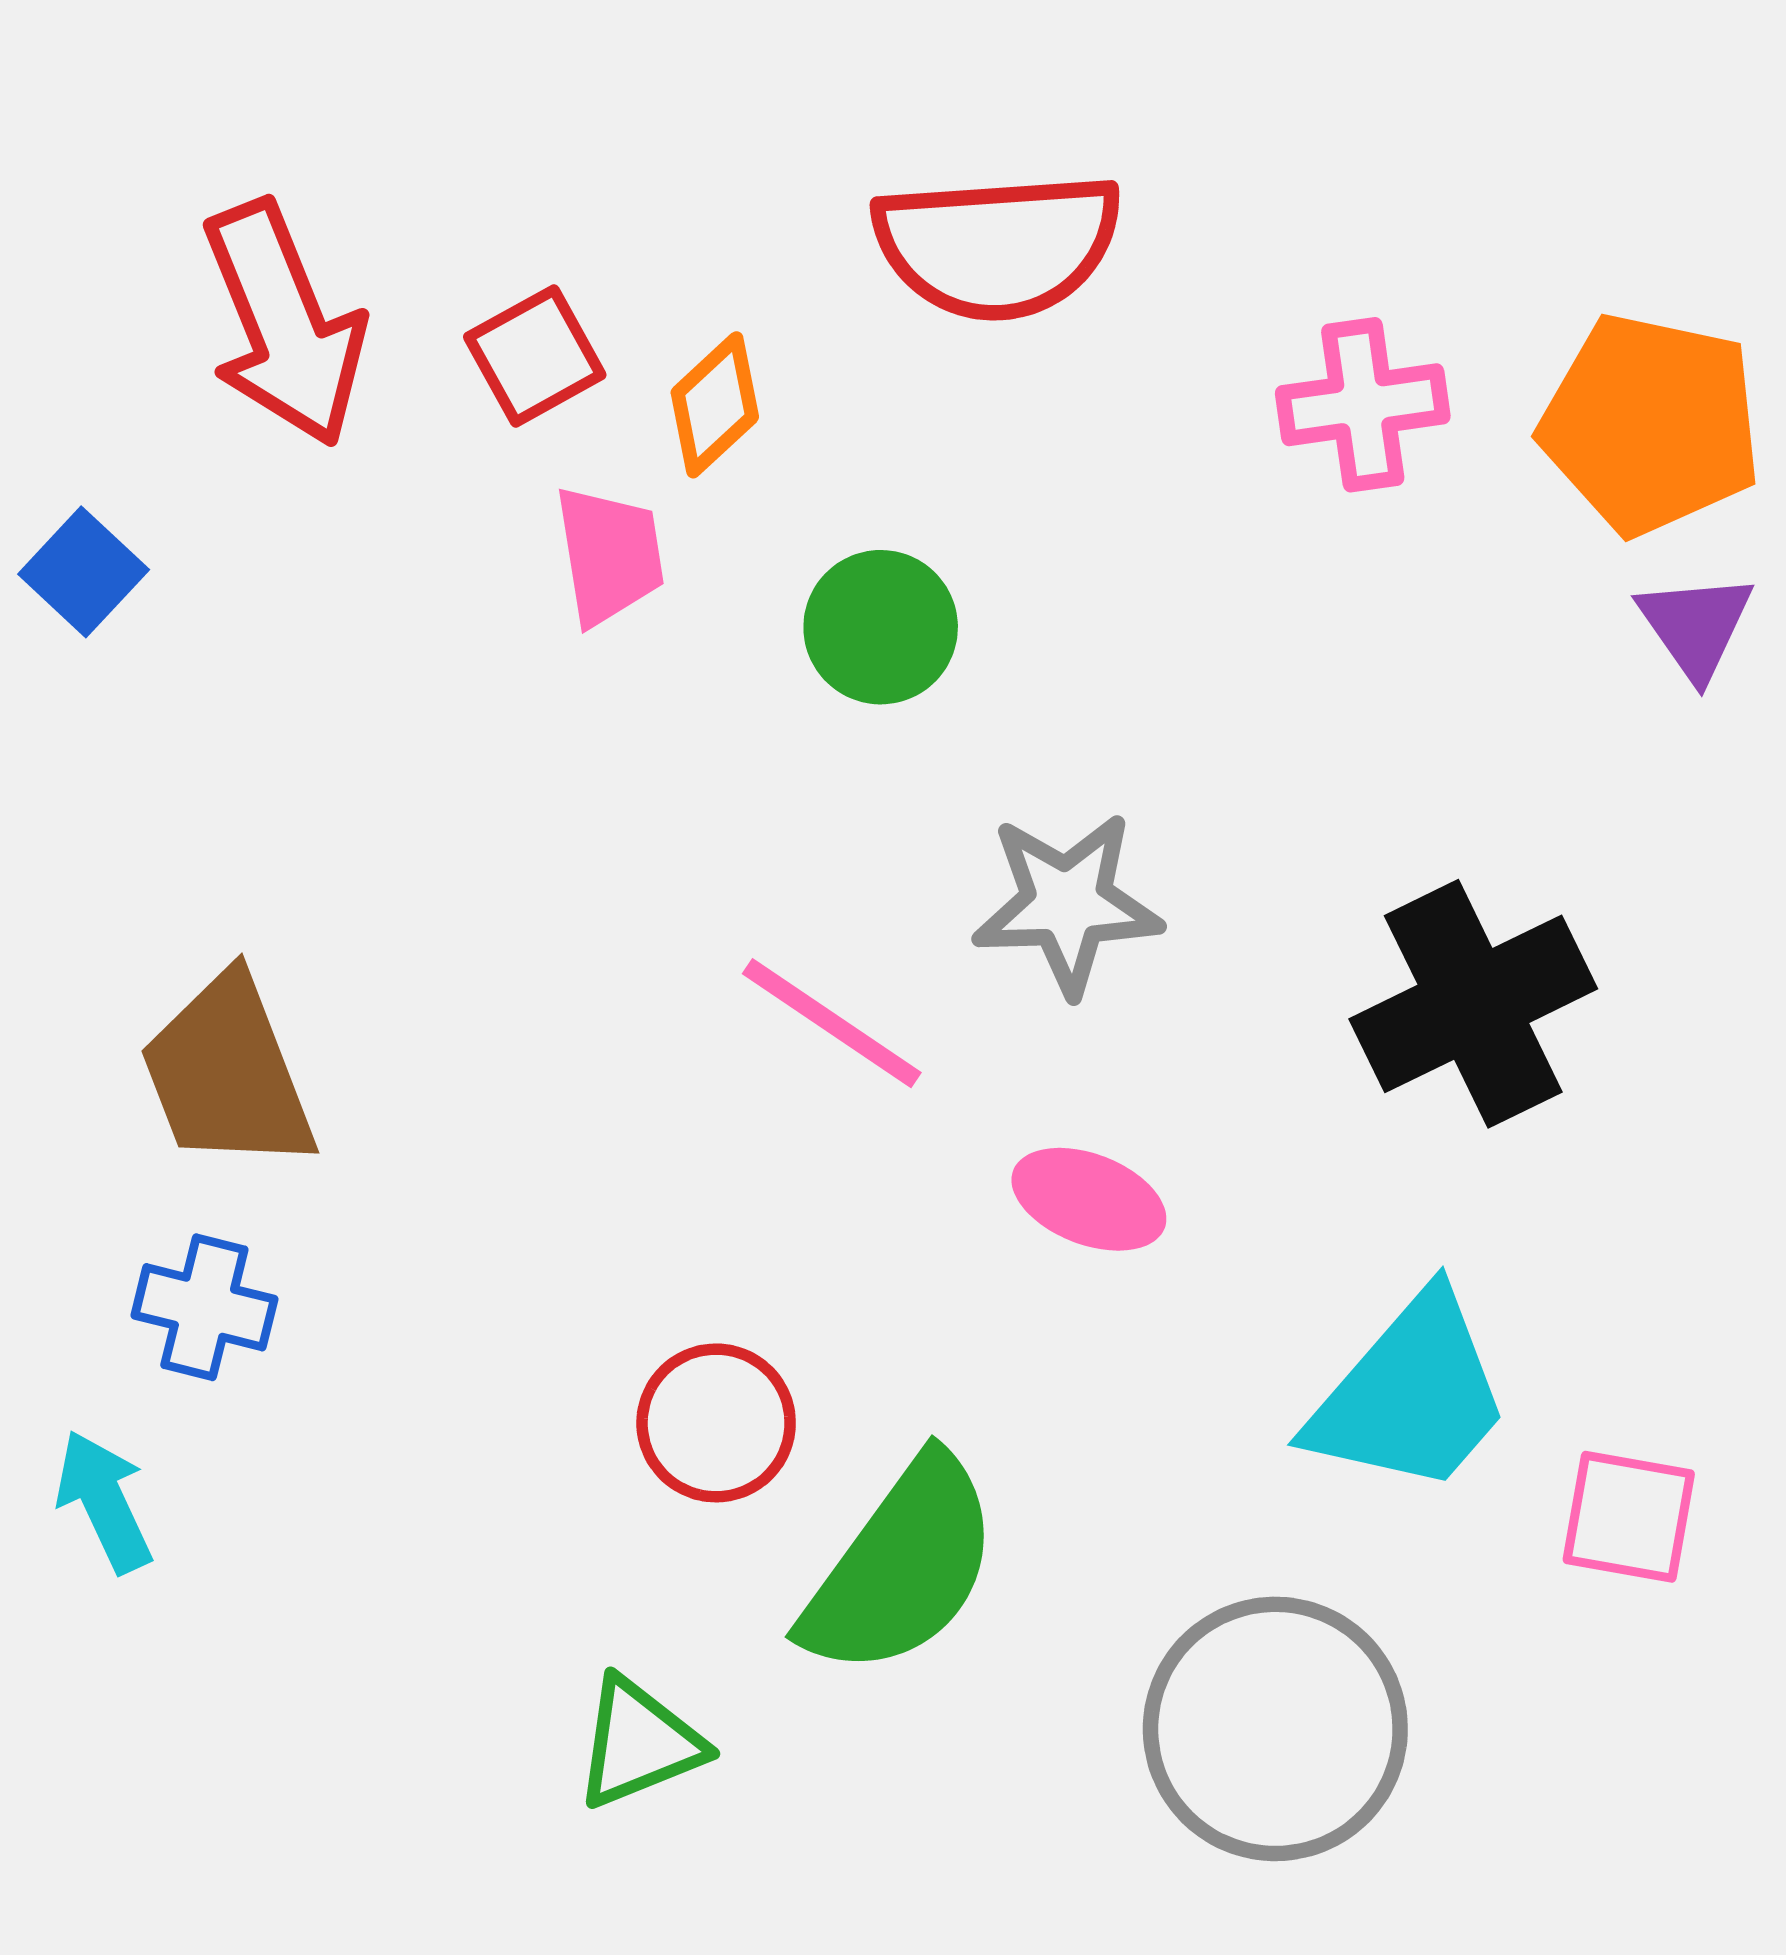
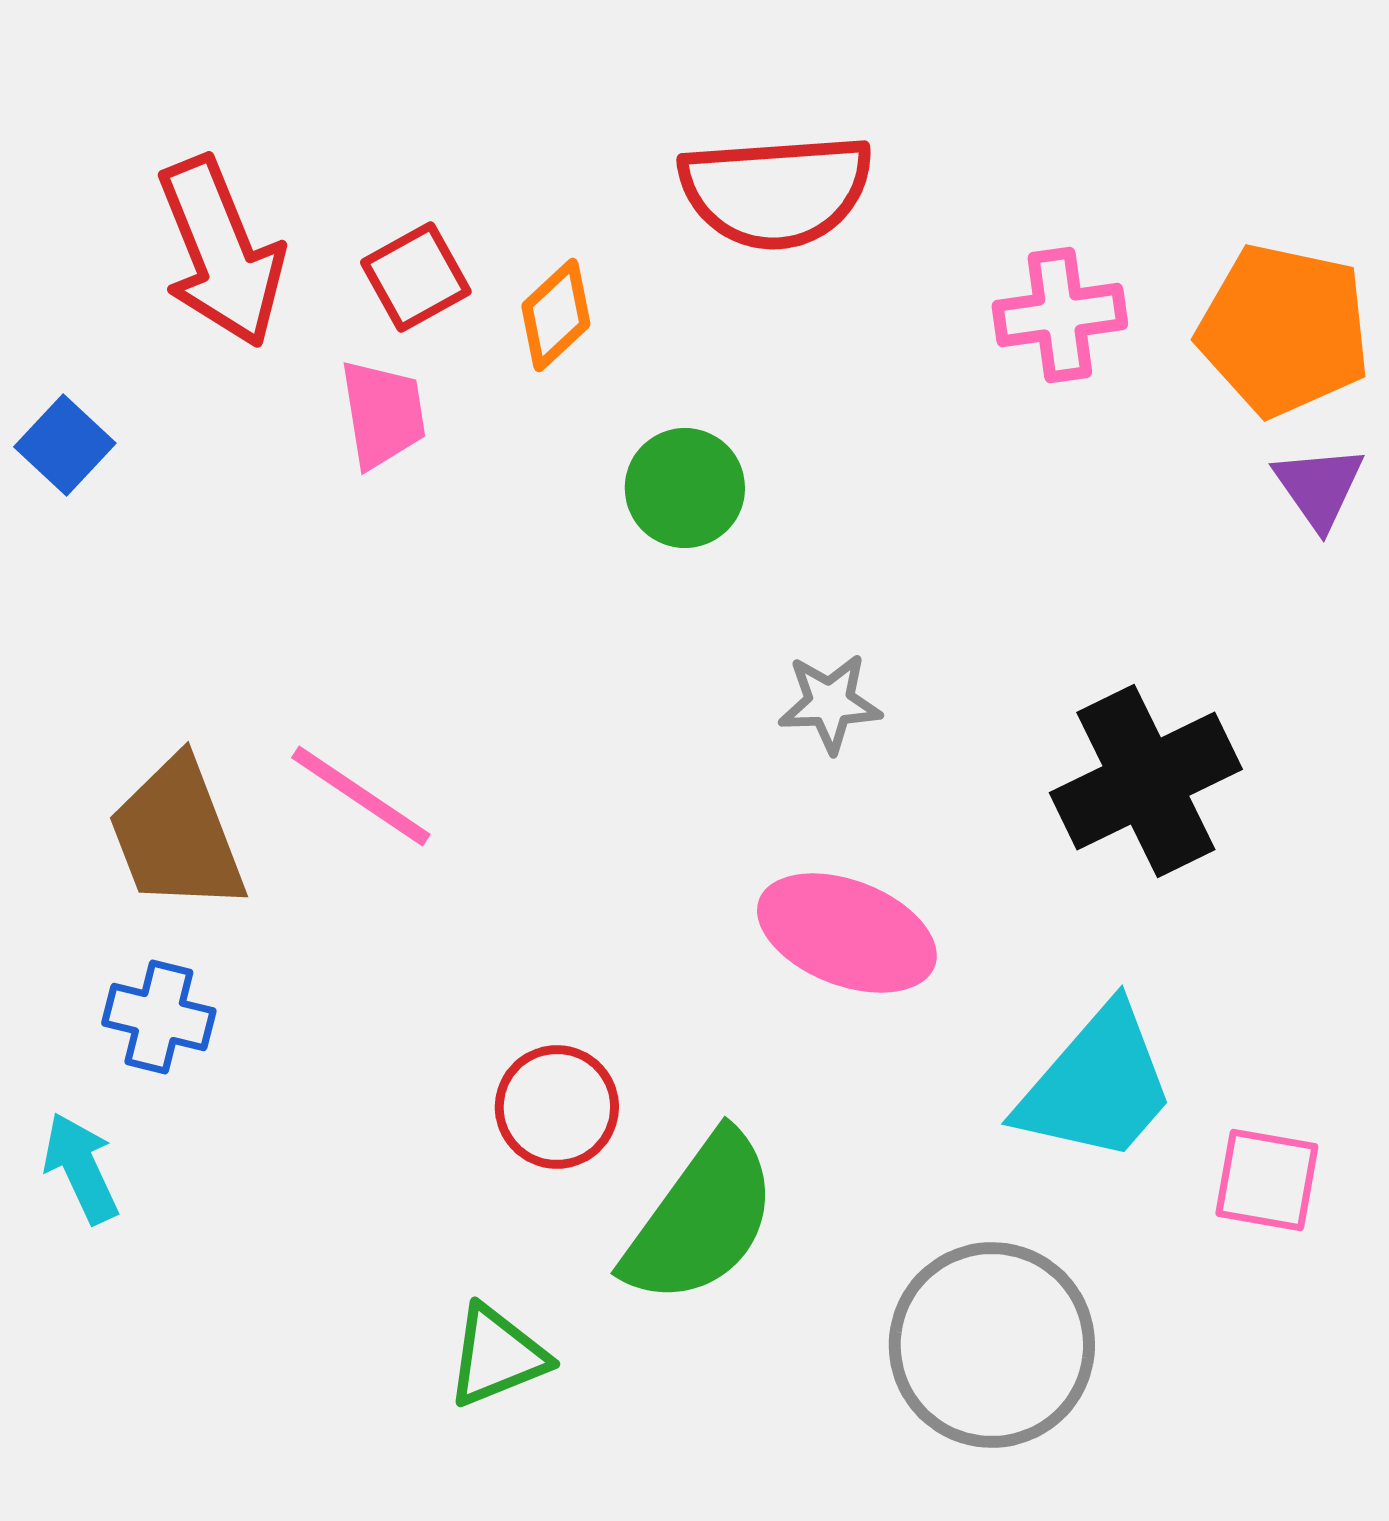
pink trapezoid: (609, 555) -> (383, 414), moved
gray star: (1067, 904) -> (830, 703), size x0.7
pink line: (832, 1023) -> (361, 796), moved
pink ellipse: (1089, 1199) -> (847, 933), size x1.5

